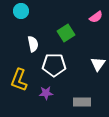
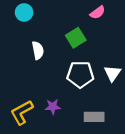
pink semicircle: (96, 17) -> (98, 12), moved
white pentagon: (54, 65) -> (80, 74), moved
yellow L-shape: (19, 80) -> (22, 112), moved, turned 40

